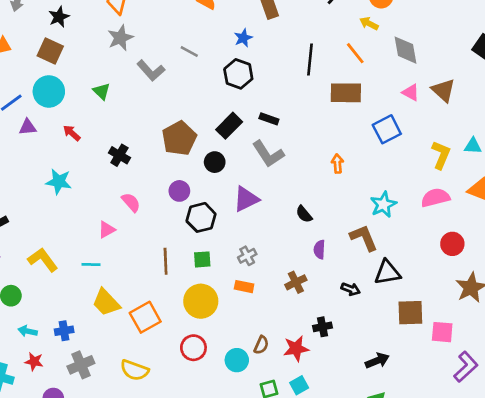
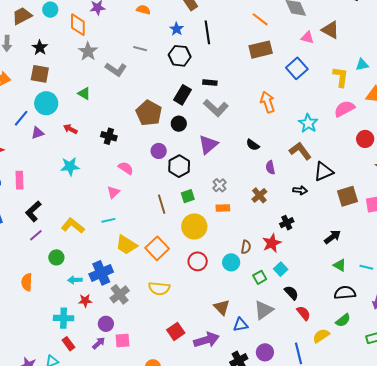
black line: (310, 59) -> (207, 32), moved
orange arrow: (337, 164) -> (268, 102), size x1.5
blue cross: (64, 331) -> (101, 273), size x1.6

